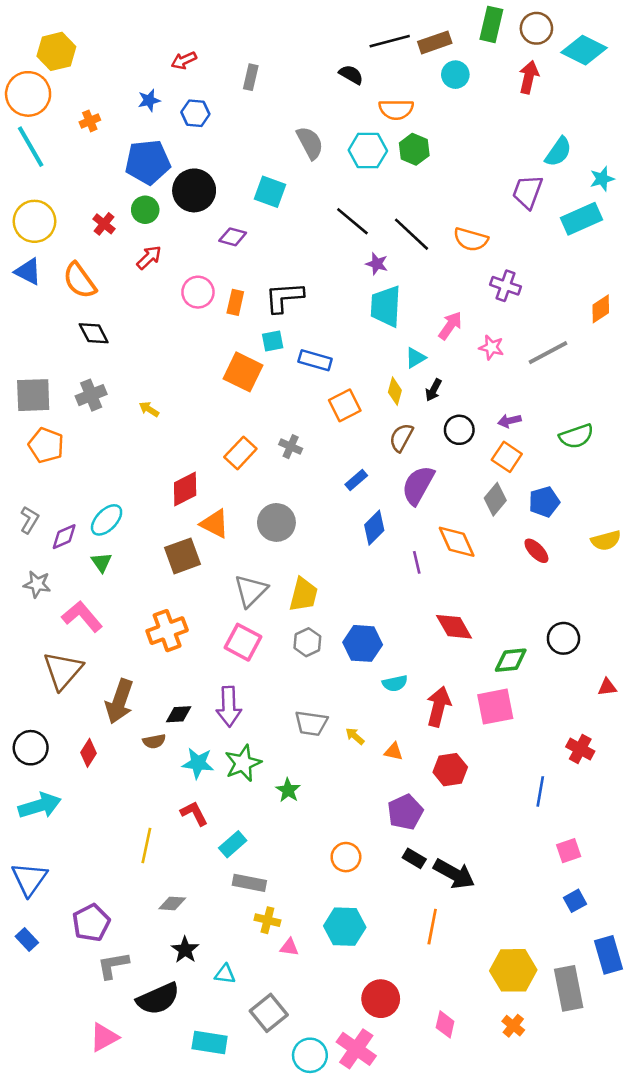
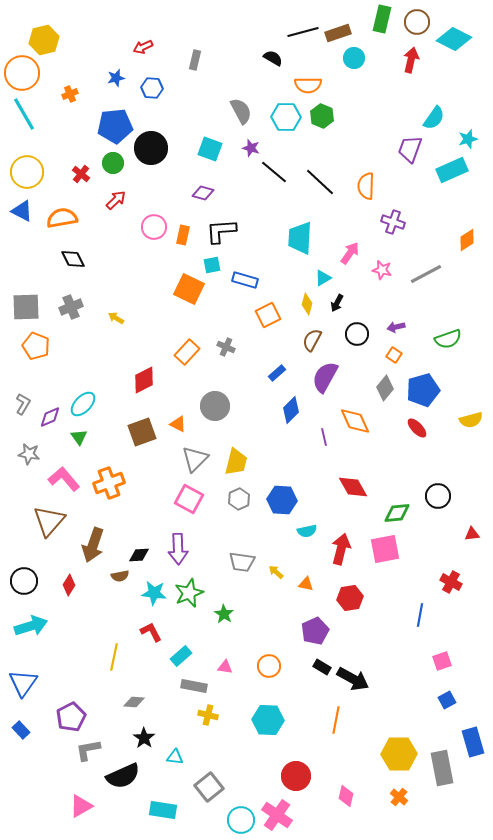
purple diamond: (233, 237) -> (203, 193), moved
orange semicircle: (471, 239) -> (366, 186), turned 76
purple star: (377, 264) -> (251, 148), moved
orange semicircle: (80, 281) -> (62, 218), turned 116
orange square: (507, 457) -> (394, 355), size x0.7
blue pentagon: (544, 502) -> (423, 390), size x1.4
orange triangle: (215, 524) -> (178, 424), moved, size x0.7
orange cross: (167, 631) -> (109, 483), moved
pink triangle: (289, 947) -> (225, 667), moved

